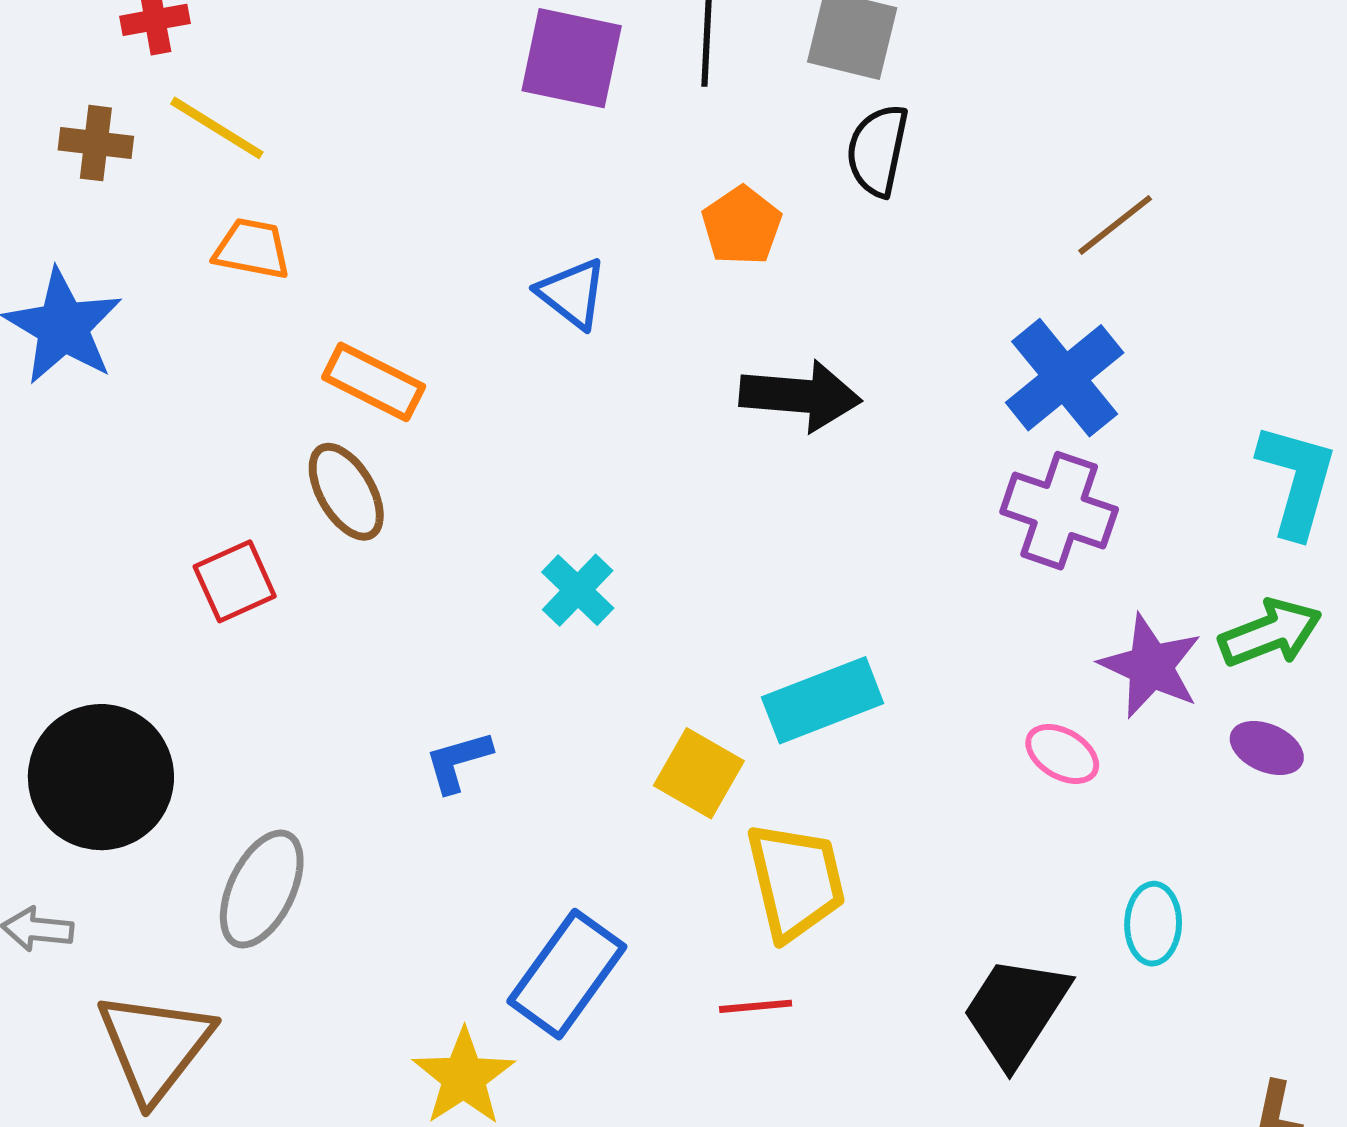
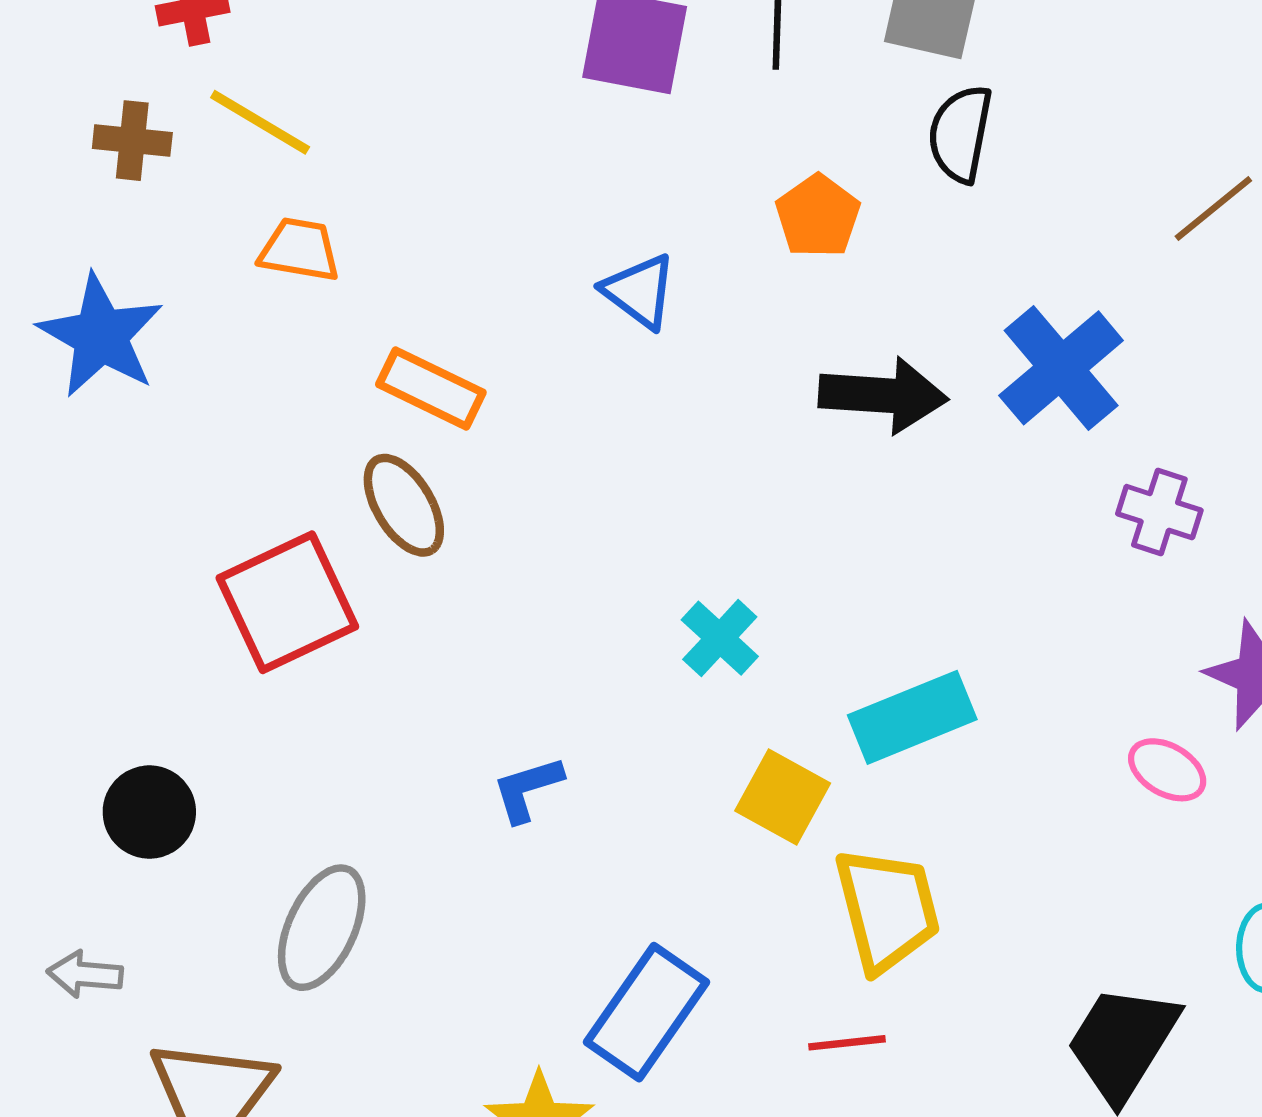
blue cross: (1065, 378) -> (1061, 368), moved
purple cross: (1059, 511) -> (1159, 512), size x0.7
red square: (235, 581) -> (287, 602), size x1.6
cyan cross: (578, 590) -> (720, 638), moved
black circle: (101, 777) -> (149, 812), size x0.6

